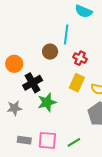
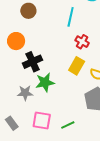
brown circle: (50, 52) -> (28, 11), moved
gray star: (14, 108) -> (25, 93), moved
gray rectangle: (24, 140) -> (12, 123), moved, turned 40

